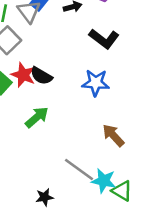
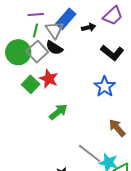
black semicircle: (41, 76) -> (54, 48), moved
blue star: (96, 83) -> (105, 87), turned 30

